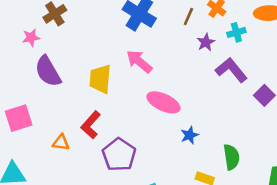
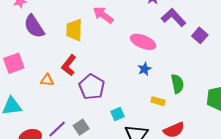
pink ellipse: (163, 102) -> (143, 42), moved

